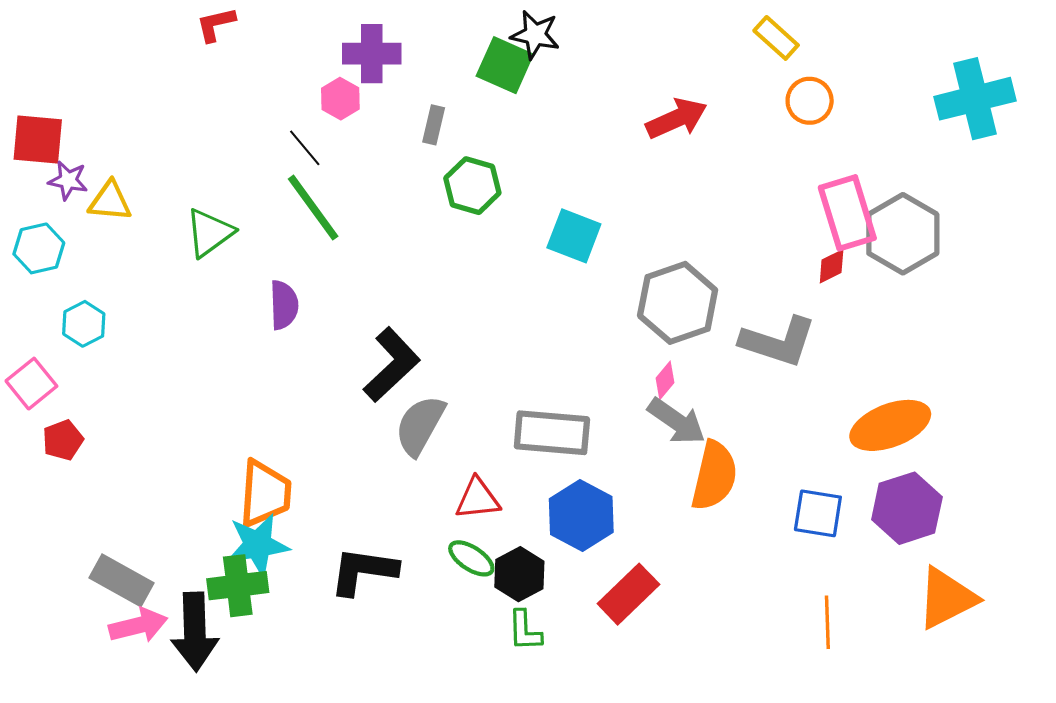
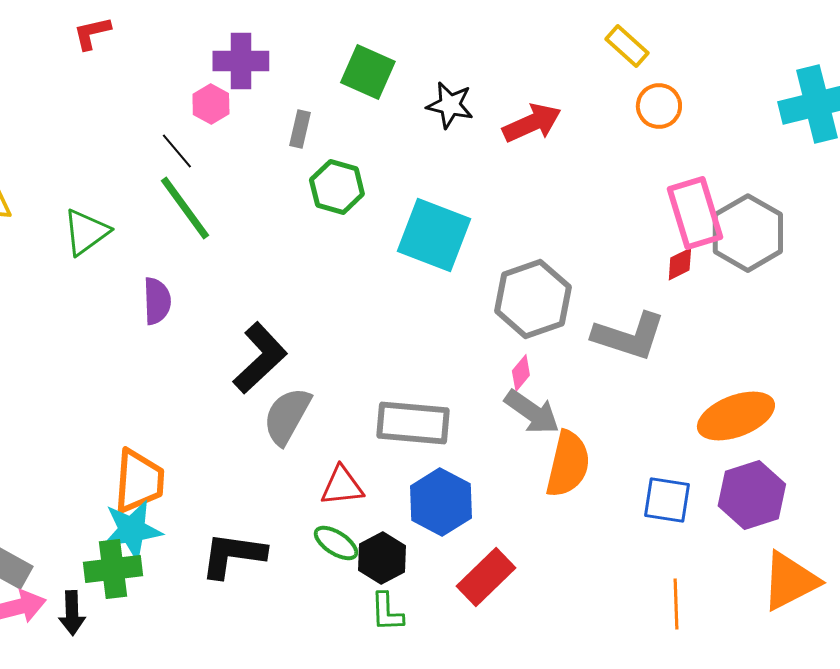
black star: (535, 35) -> (450, 105), moved
cyan square: (574, 236) -> (434, 235), size x1.4
black arrow: (195, 632) -> (72, 613), size x0.6

